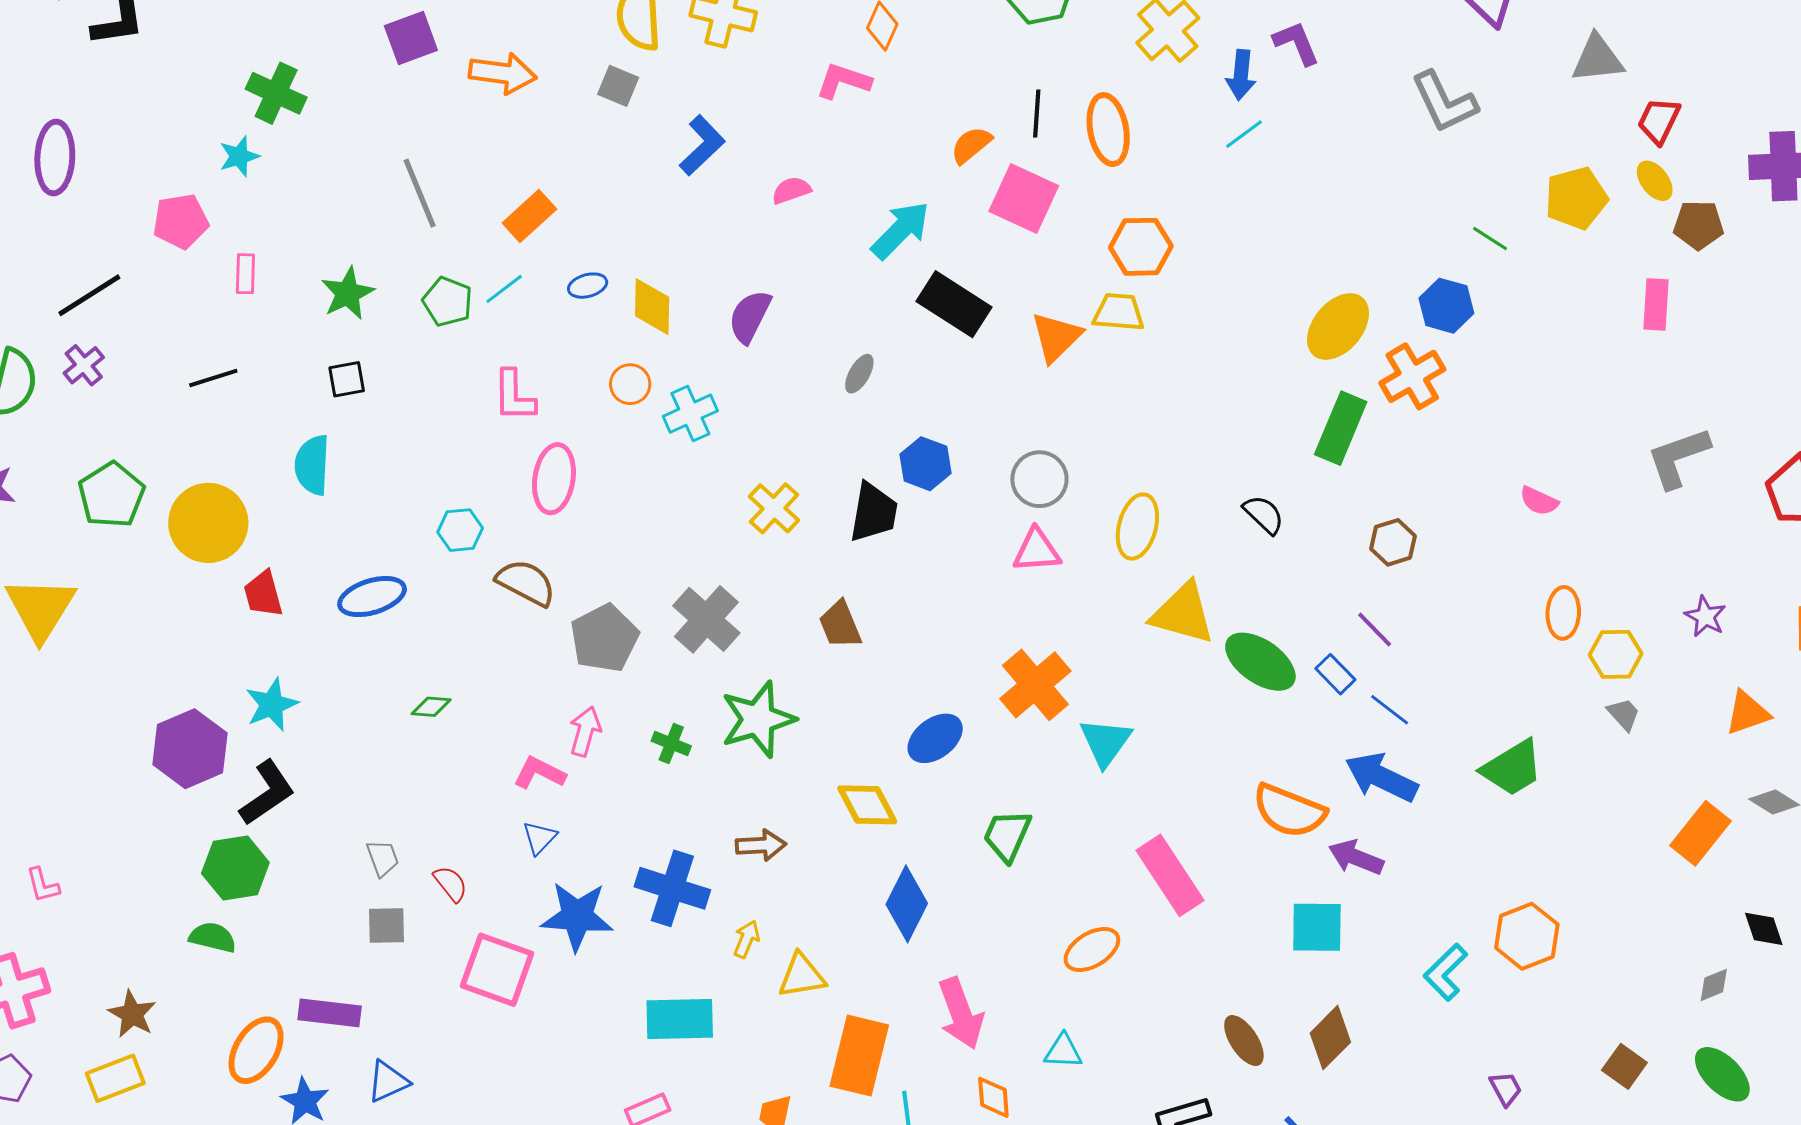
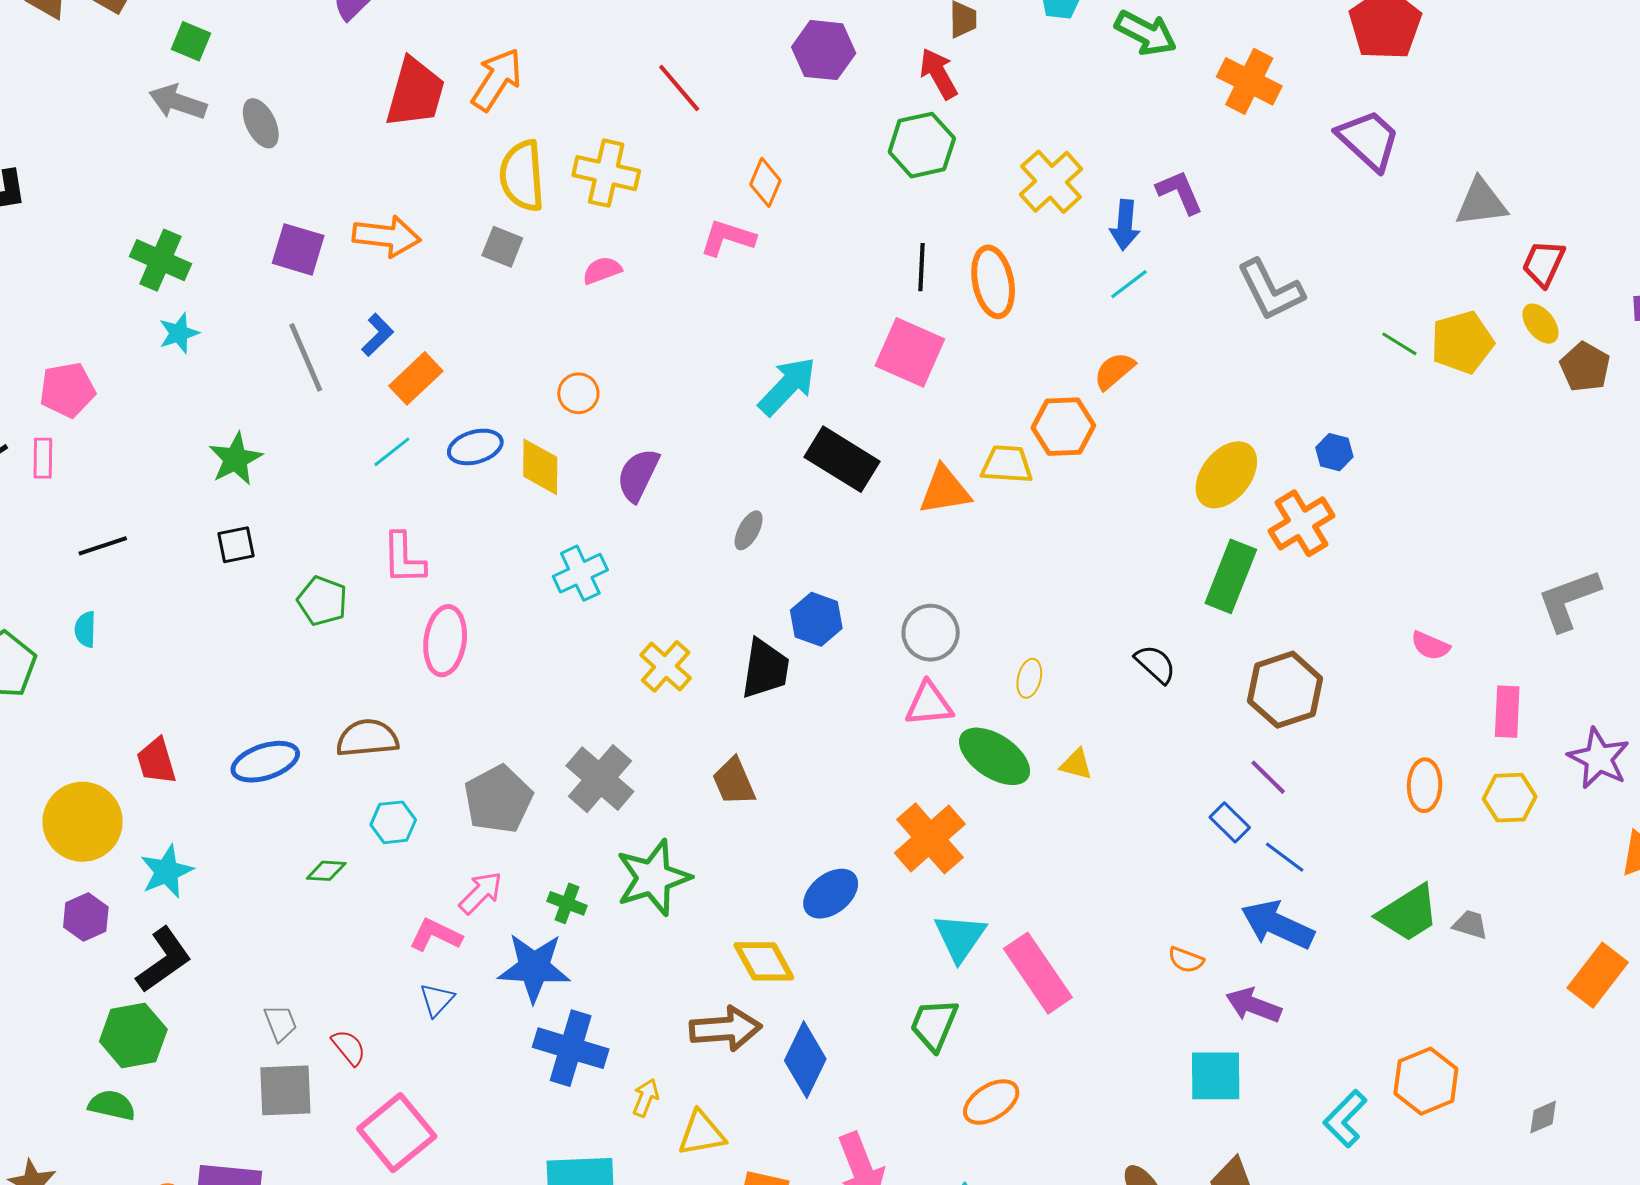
purple square: (411, 38) -> (298, 249), moved, turned 38
gray L-shape: (1444, 102) -> (1270, 290), moved
blue L-shape: (702, 145) -> (377, 335), moved, size x0.7
orange semicircle: (971, 145) -> (1114, 371), moved
cyan star: (239, 156) -> (179, 333), moved
pink semicircle: (791, 190) -> (602, 270), moved
brown pentagon: (1699, 225) -> (1585, 367), turned 30
green line: (1490, 239) -> (1399, 344), moved
orange hexagon: (1141, 247) -> (1063, 427), moved
pink rectangle: (245, 274) -> (43, 458), moved
blue ellipse: (588, 286) -> (475, 447), size x1.4
green pentagon: (448, 302) -> (322, 601), moved
pink rectangle: (1656, 304) -> (1507, 712), moved
blue hexagon: (1446, 306) -> (1334, 452), size x0.7
orange triangle: (1056, 337) -> (945, 490), turned 36
orange circle: (630, 384) -> (578, 393), moved
cyan semicircle: (312, 465) -> (85, 629), moved, size x0.6
yellow circle: (208, 523) -> (83, 822), moved
yellow ellipse: (1137, 527) -> (1029, 678), size x0.6
cyan hexagon: (460, 530) -> (393, 822), moved
brown hexagon: (1393, 542) -> (1285, 690), size x1.6
brown semicircle: (526, 583) -> (367, 738), moved, turned -32
yellow triangle: (1183, 613) -> (1076, 764), size x0.5
orange ellipse: (1563, 613) -> (1425, 785), moved
purple star: (1705, 616) -> (1599, 758), size x1.5
green ellipse: (1260, 662) -> (995, 756), moved
gray trapezoid: (1624, 714) -> (1470, 925), moved, turned -30
pink arrow: (585, 731) -> (481, 893), turned 30
cyan triangle: (1105, 742) -> (960, 937), moved
purple hexagon: (190, 749) -> (86, 917), size x0.6
orange semicircle: (1289, 811) -> (1186, 960), size x0.5
green trapezoid: (1007, 835) -> (934, 1025), moved
brown arrow: (761, 845) -> (726, 1029), moved, size x1.4
pink rectangle: (1170, 875) -> (1038, 973), moved
blue star: (577, 916) -> (534, 968), moved
gray square: (386, 926) -> (285, 1090), size x1.4
pink square: (497, 970) -> (397, 1133), turned 32
gray diamond: (1714, 985) -> (1543, 1117), moved

